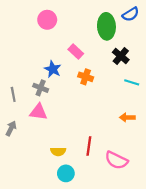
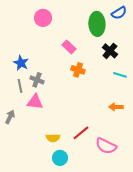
blue star: (53, 69) -> (21, 63), moved
gray line: (13, 94) -> (20, 86), moved
red line: (89, 146) -> (81, 133), turned 42

